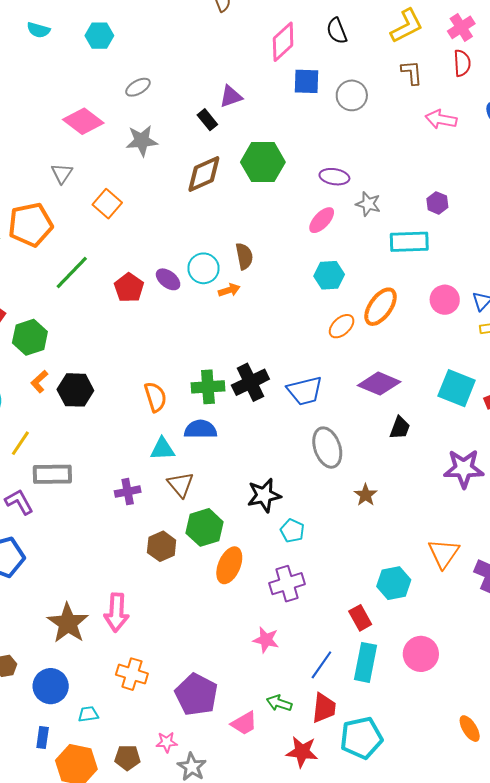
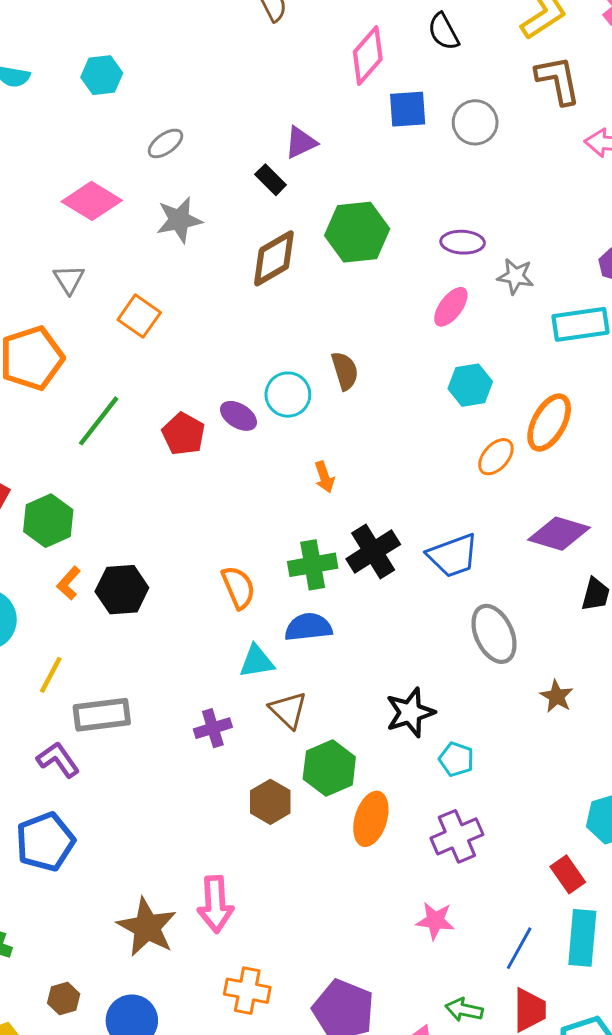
brown L-shape: (412, 72) -> (558, 80), size x1.4
orange arrow: (229, 290) -> (324, 477), moved, turned 95

